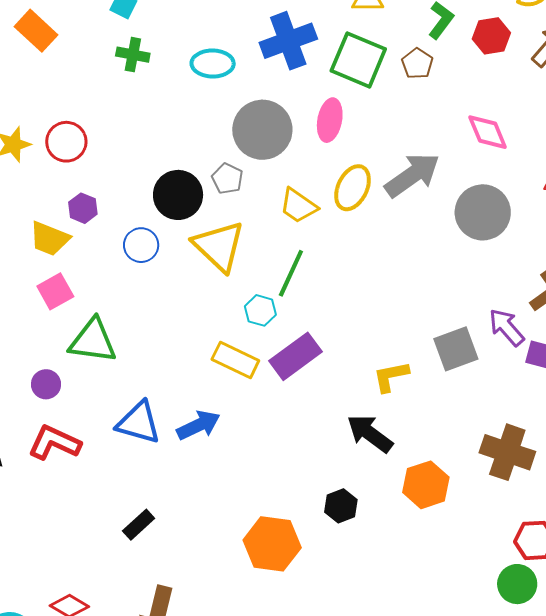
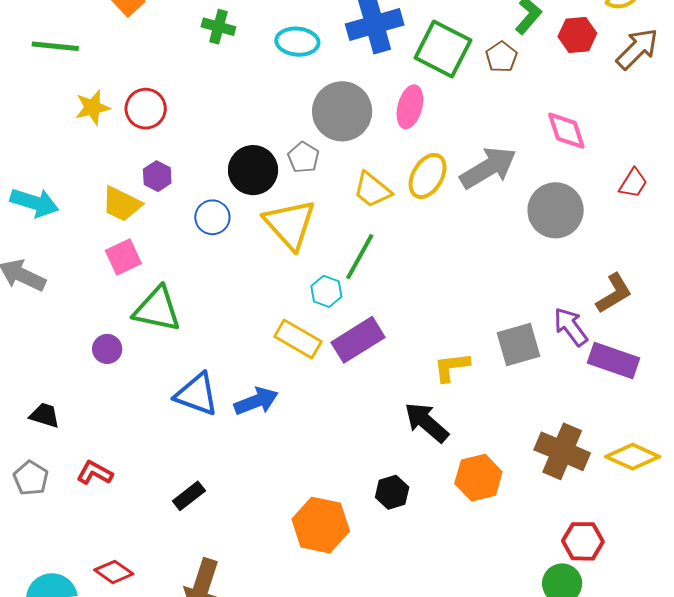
red L-shape: (54, 443) -> (95, 473), moved, size x0.7

